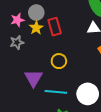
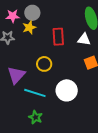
red rectangle: (55, 27) -> (58, 37), moved
white circle: (88, 94) -> (67, 90), moved

